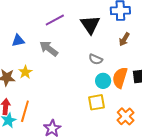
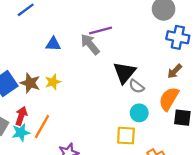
black triangle: (90, 25) -> (125, 72), moved
gray arrow: (49, 48) -> (90, 44), moved
orange semicircle: (120, 78) -> (169, 99), moved

